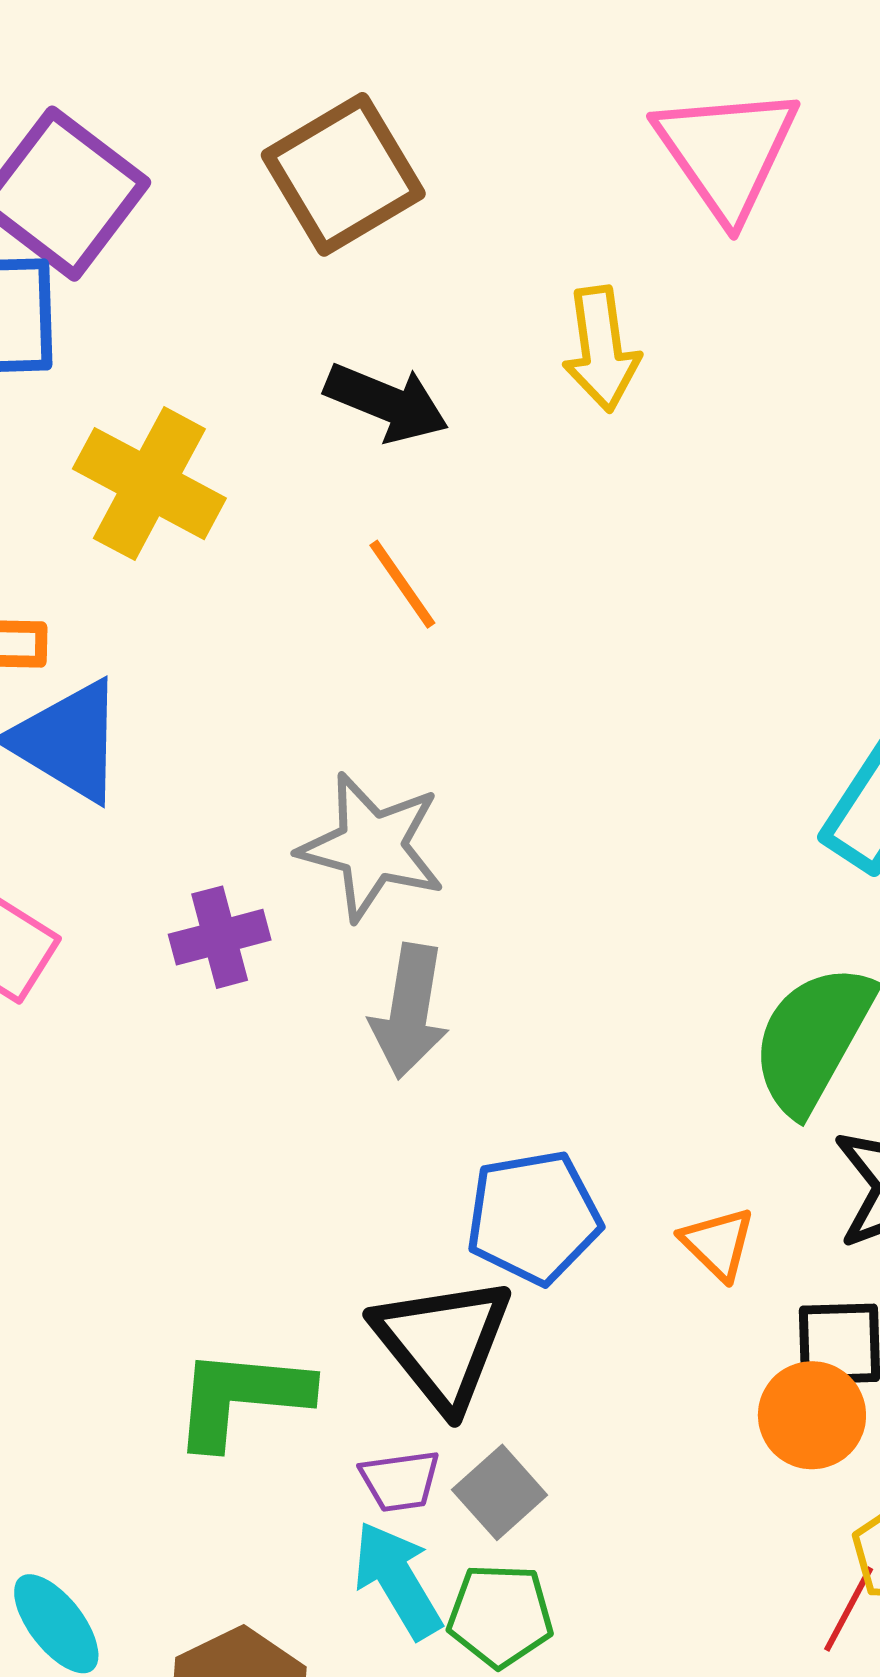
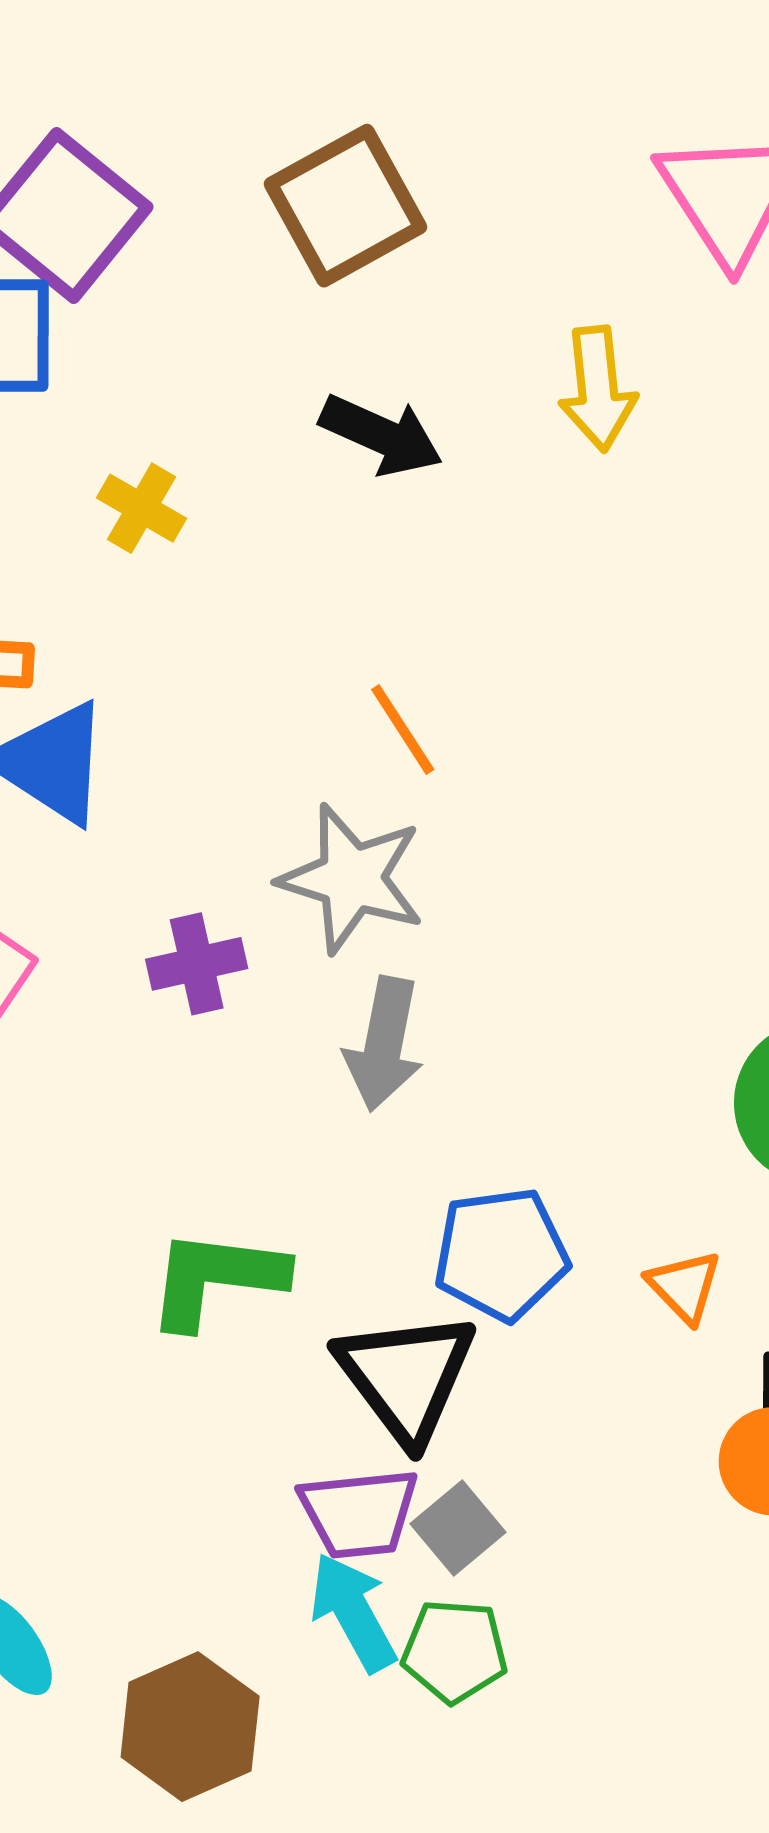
yellow cross: (149, 484) -> (142, 508), size x0.6
orange line: (402, 584) -> (403, 729), moved
green L-shape: (241, 1398) -> (216, 1279), moved
purple trapezoid: (400, 1481) -> (359, 1513), size x1.5

